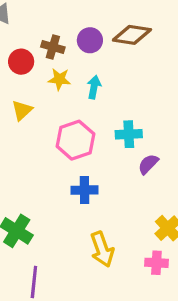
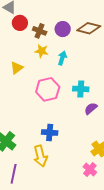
red circle: (21, 62) -> (20, 23), moved
blue cross: (85, 190) -> (50, 132), moved
yellow arrow: (102, 249) -> (40, 156), moved
pink cross: (156, 263) -> (90, 170), turned 32

